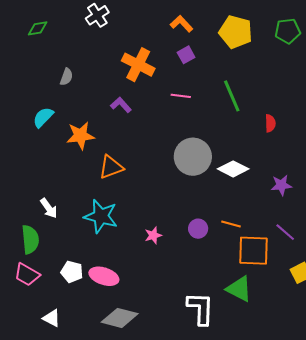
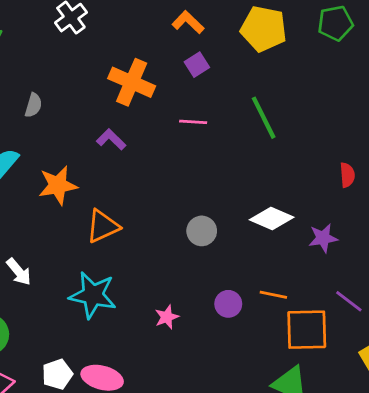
red semicircle: (270, 123) -> (347, 175), moved
gray circle: (193, 157) -> (202, 231), moved, size x0.6
purple star: (281, 185) -> (323, 238), moved
white arrow: (49, 208) -> (19, 272), moved
white pentagon: (72, 272) -> (57, 374), turned -30

